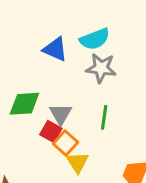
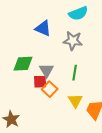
cyan semicircle: (95, 39) -> (78, 13), moved
red square: (51, 131) -> (40, 82), turned -32
yellow triangle: (77, 162) -> (75, 101), moved

